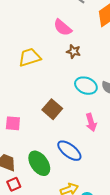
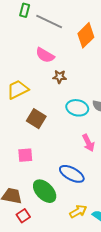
brown square: (52, 109) -> (36, 119), moved
pink square: (13, 123) -> (25, 155), moved

